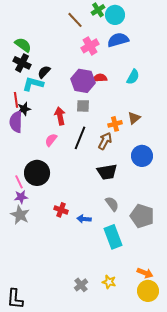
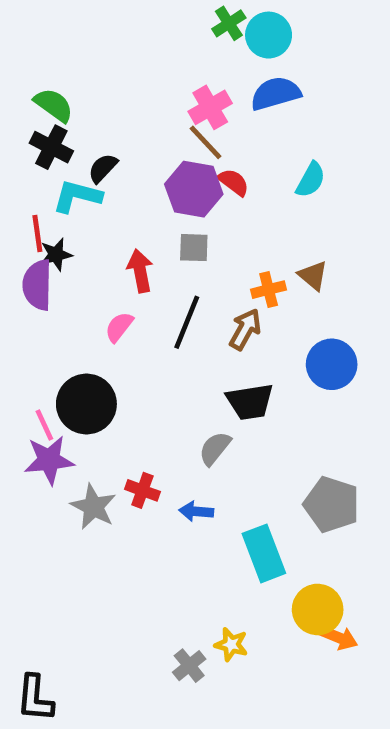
brown line: (75, 20) -> (206, 142), moved
red semicircle: (100, 78) -> (234, 182), turned 40
brown triangle: (134, 118) -> (313, 276), turned -40
purple star: (21, 197) -> (49, 460), size x1.5
gray semicircle: (112, 204) -> (215, 448), moved, turned -105
gray star: (20, 215) -> (93, 507), moved
yellow star: (109, 282) -> (231, 645), moved
yellow circle: (148, 291) -> (318, 609), moved

